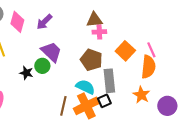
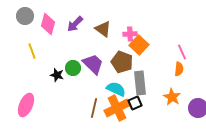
brown triangle: (94, 20) -> (103, 29), moved, turned 42
orange square: (125, 51) -> (139, 45), moved
purple trapezoid: (51, 52) -> (93, 64), moved
orange semicircle: (148, 67) -> (179, 69), size x0.6

